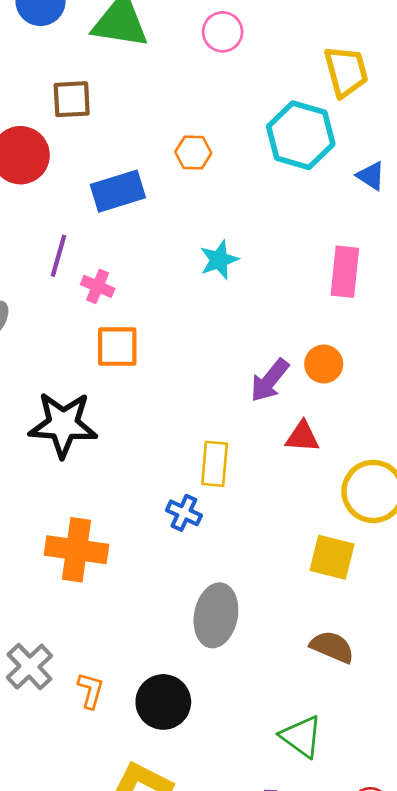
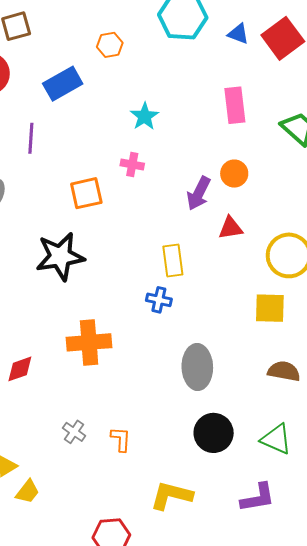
pink cross: (98, 286) -> (132, 164), moved
gray cross: (29, 667) -> (74, 432), size x0.7
black circle: (163, 702) -> (214, 433), moved

